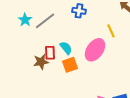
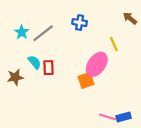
cyan semicircle: (66, 48) -> (35, 62), moved
brown star: (41, 62) -> (15, 77), moved
orange square: (70, 65) -> (86, 80), moved

